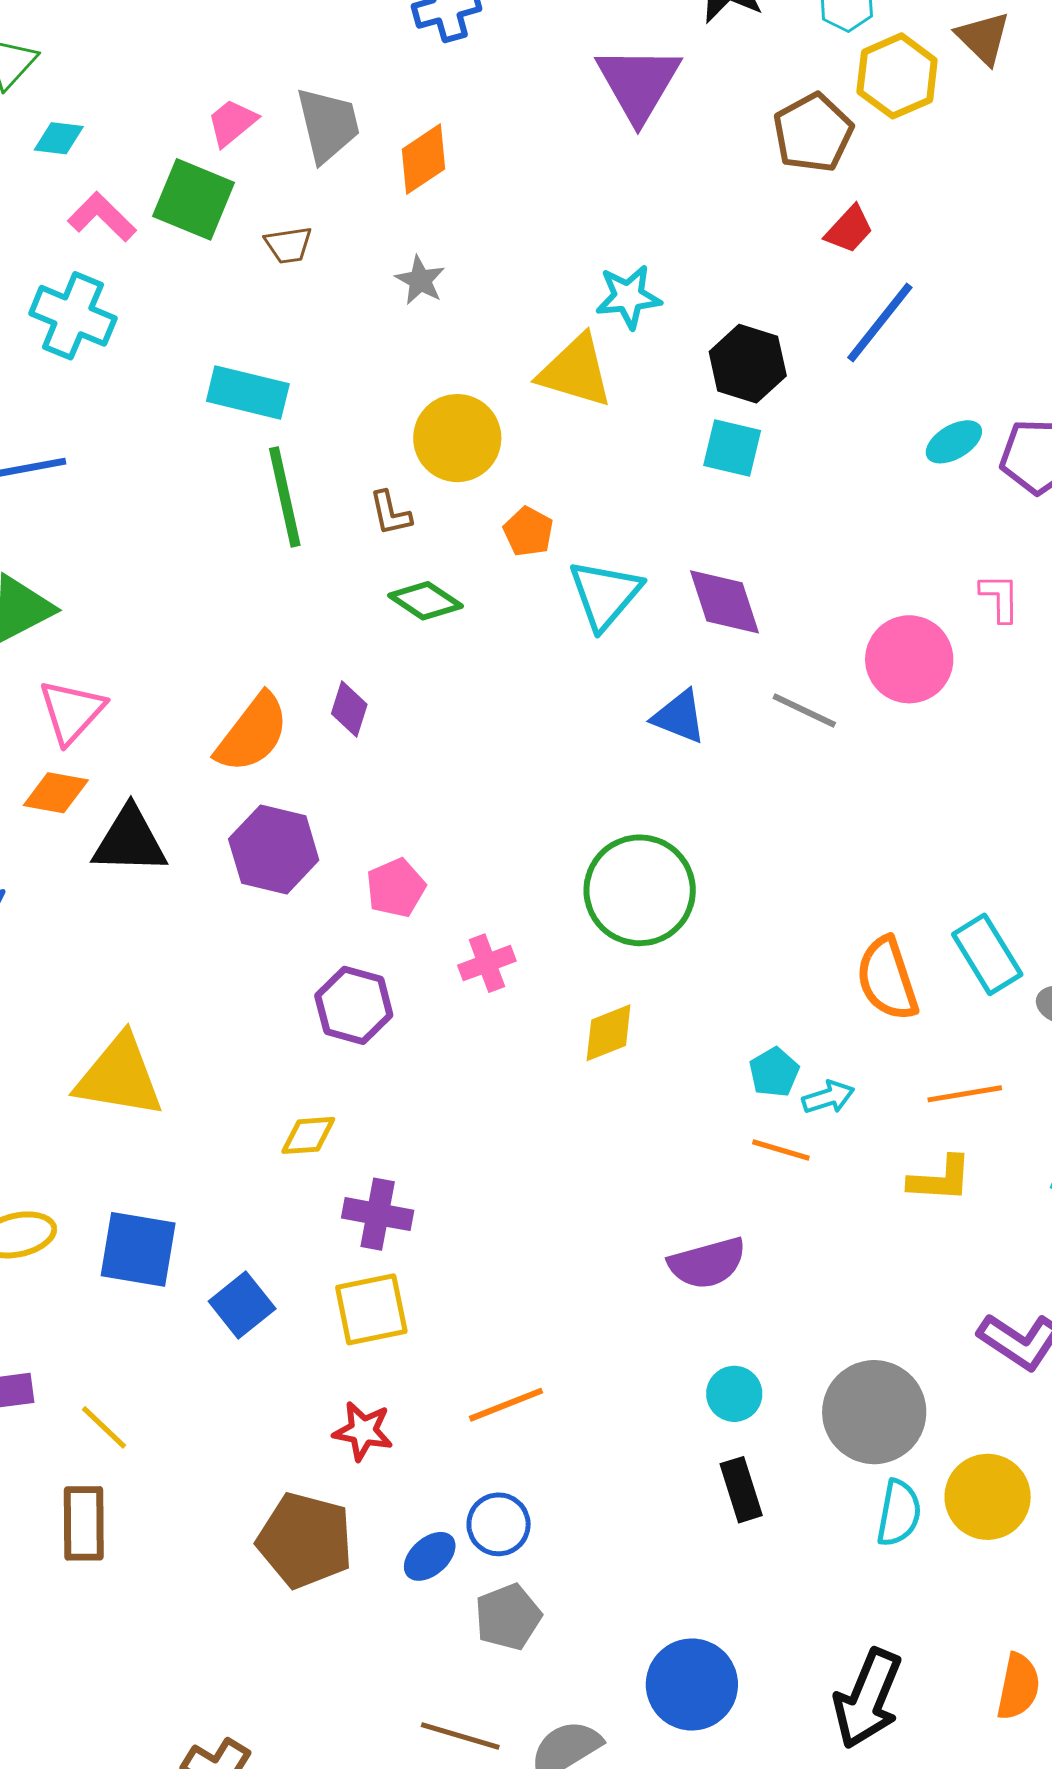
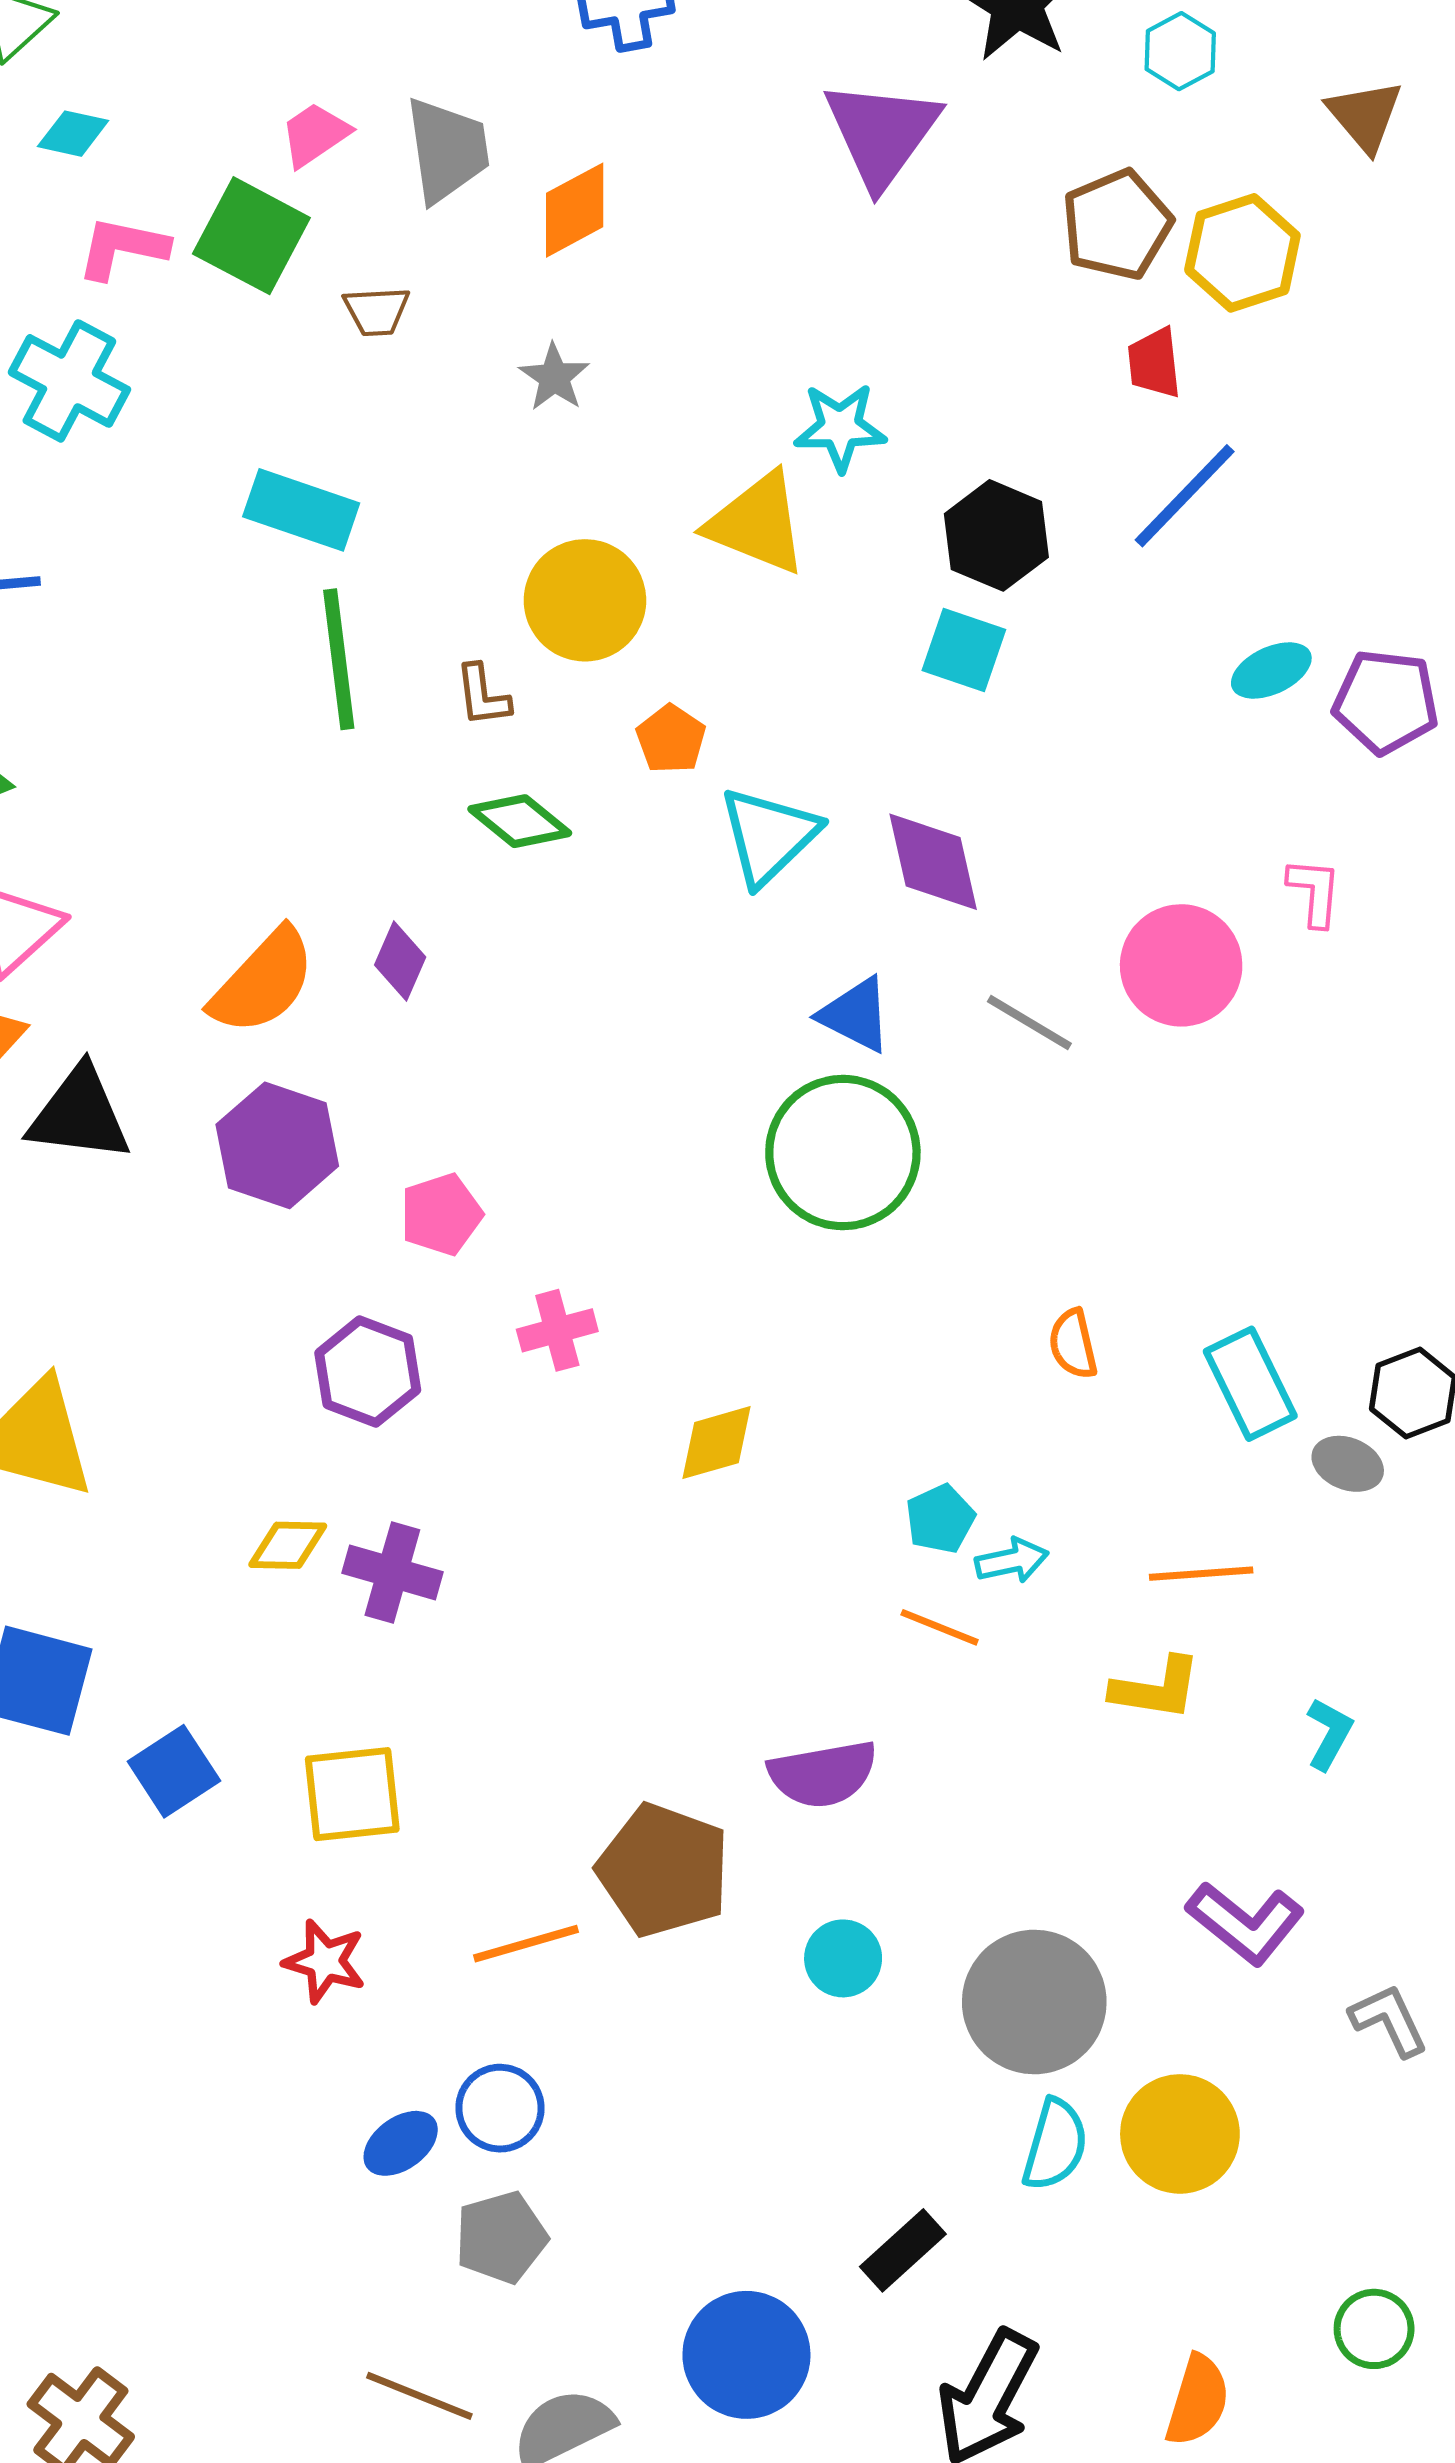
yellow hexagon: (897, 76) -> (1242, 253), moved
pink L-shape: (102, 217) -> (122, 248), turned -38
red trapezoid: (849, 229) -> (1154, 363), turned 126
green circle: (640, 890) -> (843, 1153), moved
orange semicircle: (887, 979) -> (1073, 1344), moved, size x0.6
purple cross: (378, 1214) -> (392, 1572), moved
black rectangle: (741, 1490) -> (903, 2250), moved, turned 60
brown pentagon: (305, 1540) -> (664, 1870), moved

